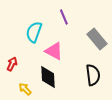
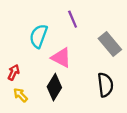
black diamond: (48, 77) -> (54, 87), turned 35
yellow arrow: (25, 89) -> (20, 95), moved

